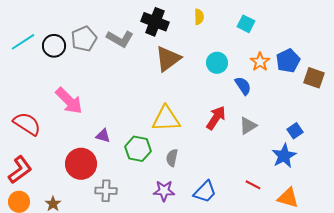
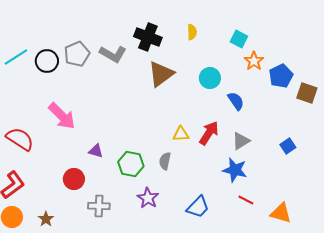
orange star: (260, 62) -> (254, 61), moved
yellow triangle: (166, 119) -> (181, 134), moved, size x0.6
blue star: (284, 156) -> (235, 170), moved, turned -30
gray semicircle: (172, 158) -> (165, 161), moved
red circle: (81, 164) -> (74, 179), size x0.7
purple star: (164, 191) -> (148, 198), moved, turned 30

